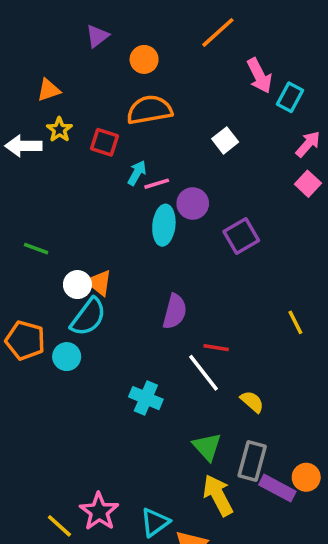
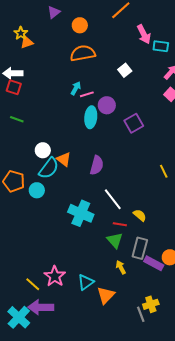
cyan rectangle: (290, 97) -> (161, 46), turned 70
yellow star: (59, 130) -> (21, 33), moved
red square: (104, 142) -> (14, 87), moved
green line: (36, 249) -> (17, 119), moved
orange triangle: (99, 283) -> (64, 159), moved
red line: (216, 348) -> (120, 224), moved
cyan cross: (146, 398) -> (81, 213), size x1.4
yellow arrow: (218, 495) -> (121, 267), size x0.6

